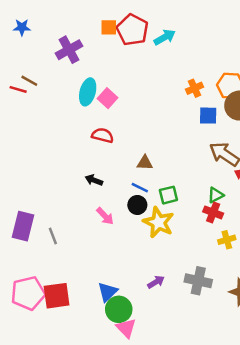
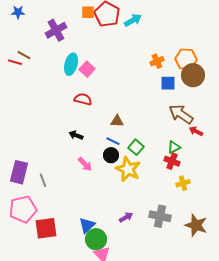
green square: (168, 195) -> (136, 147), turned -35
pink pentagon: (28, 293) -> (23, 209), moved

